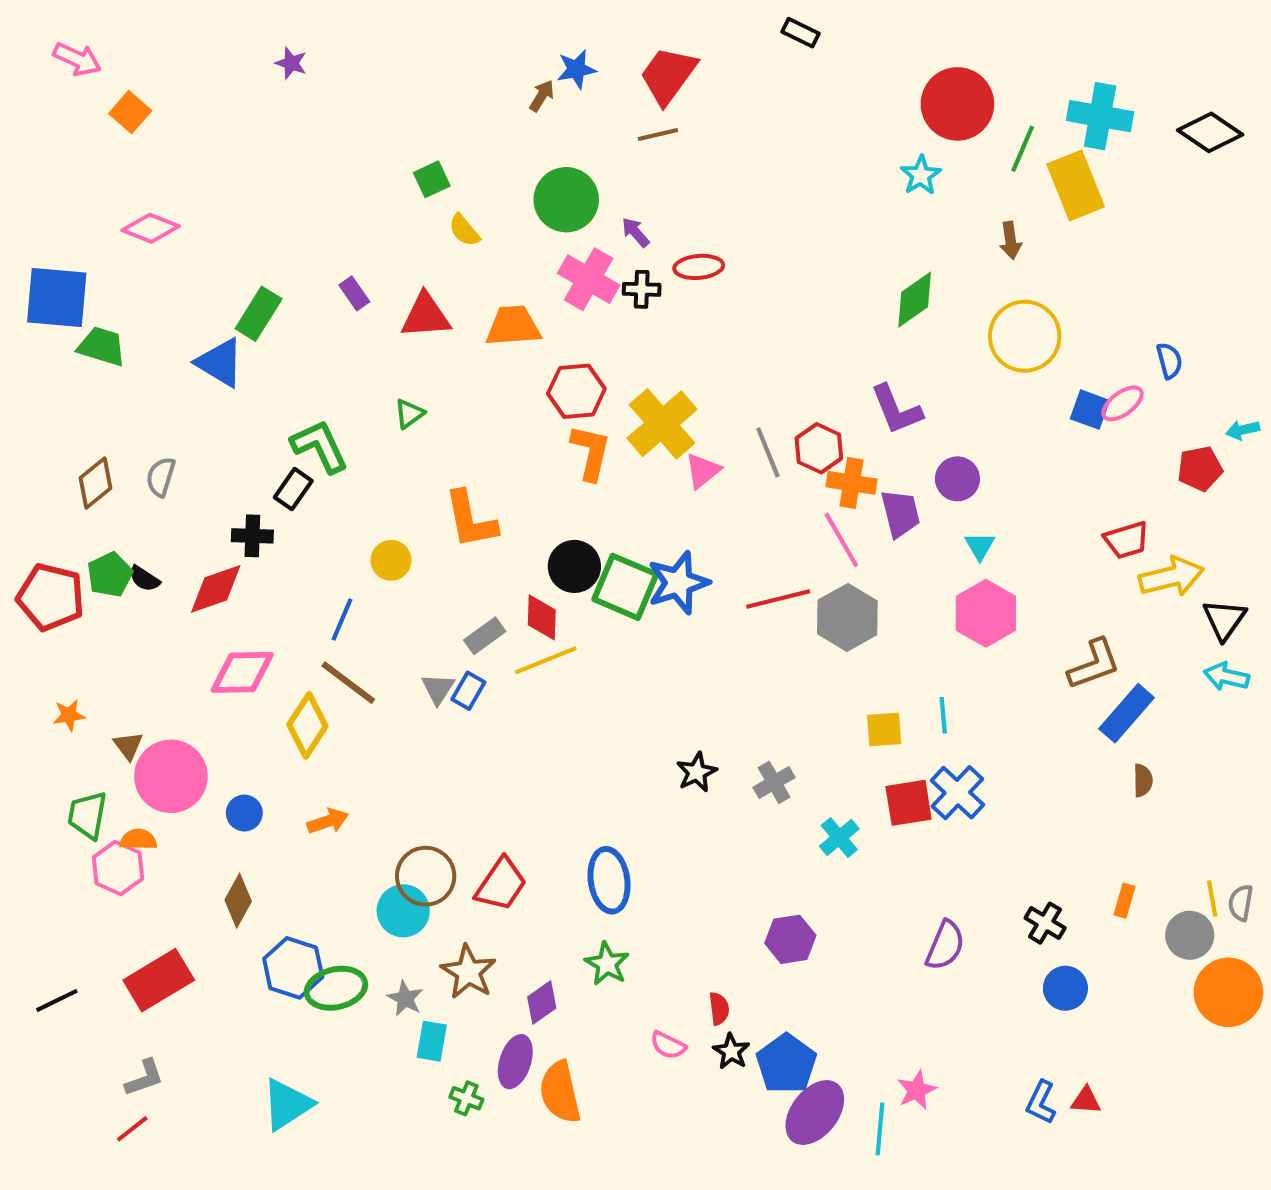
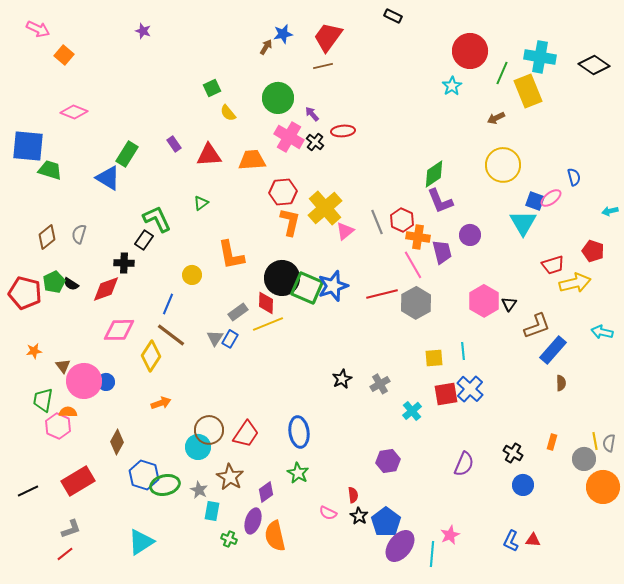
brown arrow: (1010, 240) -> (496, 118), turned 72
black cross: (642, 289) -> (315, 142), turned 36
green diamond: (915, 300) -> (434, 174), moved
red pentagon: (1200, 469) -> (593, 251), moved, turned 30
cyan triangle: (980, 546) -> (523, 223), moved, size x1.8
black circle: (574, 566) -> (282, 278), size x1.4
black triangle: (1224, 619) -> (509, 304), moved, size x0.7
blue circle: (244, 813) -> (106, 382), moved

